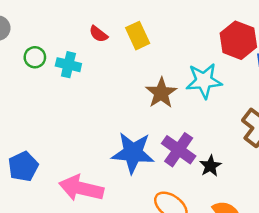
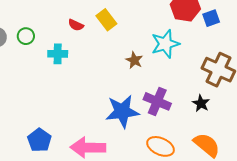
green circle: (35, 57) -> (26, 36), moved
brown star: (161, 93) -> (134, 60), size x0.7
black star: (210, 166) -> (201, 103), moved

